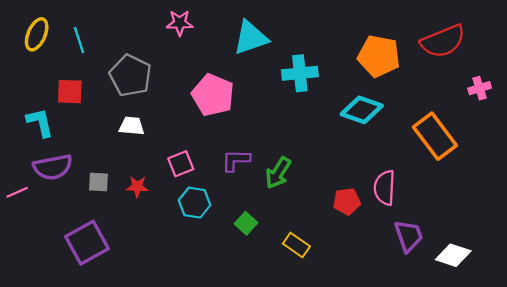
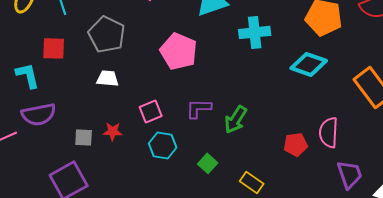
gray square: (98, 182) -> (84, 137), moved

